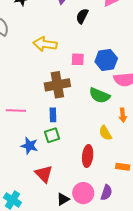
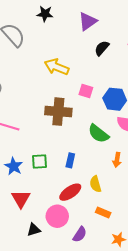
blue rectangle: (53, 115) -> (70, 160), moved
yellow semicircle: (105, 133) -> (95, 184), moved
red ellipse: (88, 156) -> (70, 192), turned 35
pink circle: (83, 193) -> (57, 216), moved

